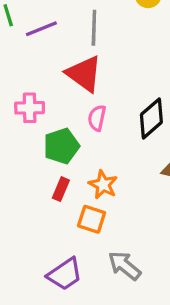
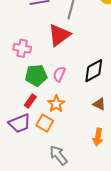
red triangle: (84, 74) -> (59, 35), turned 35
pink semicircle: (97, 118) -> (59, 74), moved
purple trapezoid: (65, 274) -> (20, 123), moved

